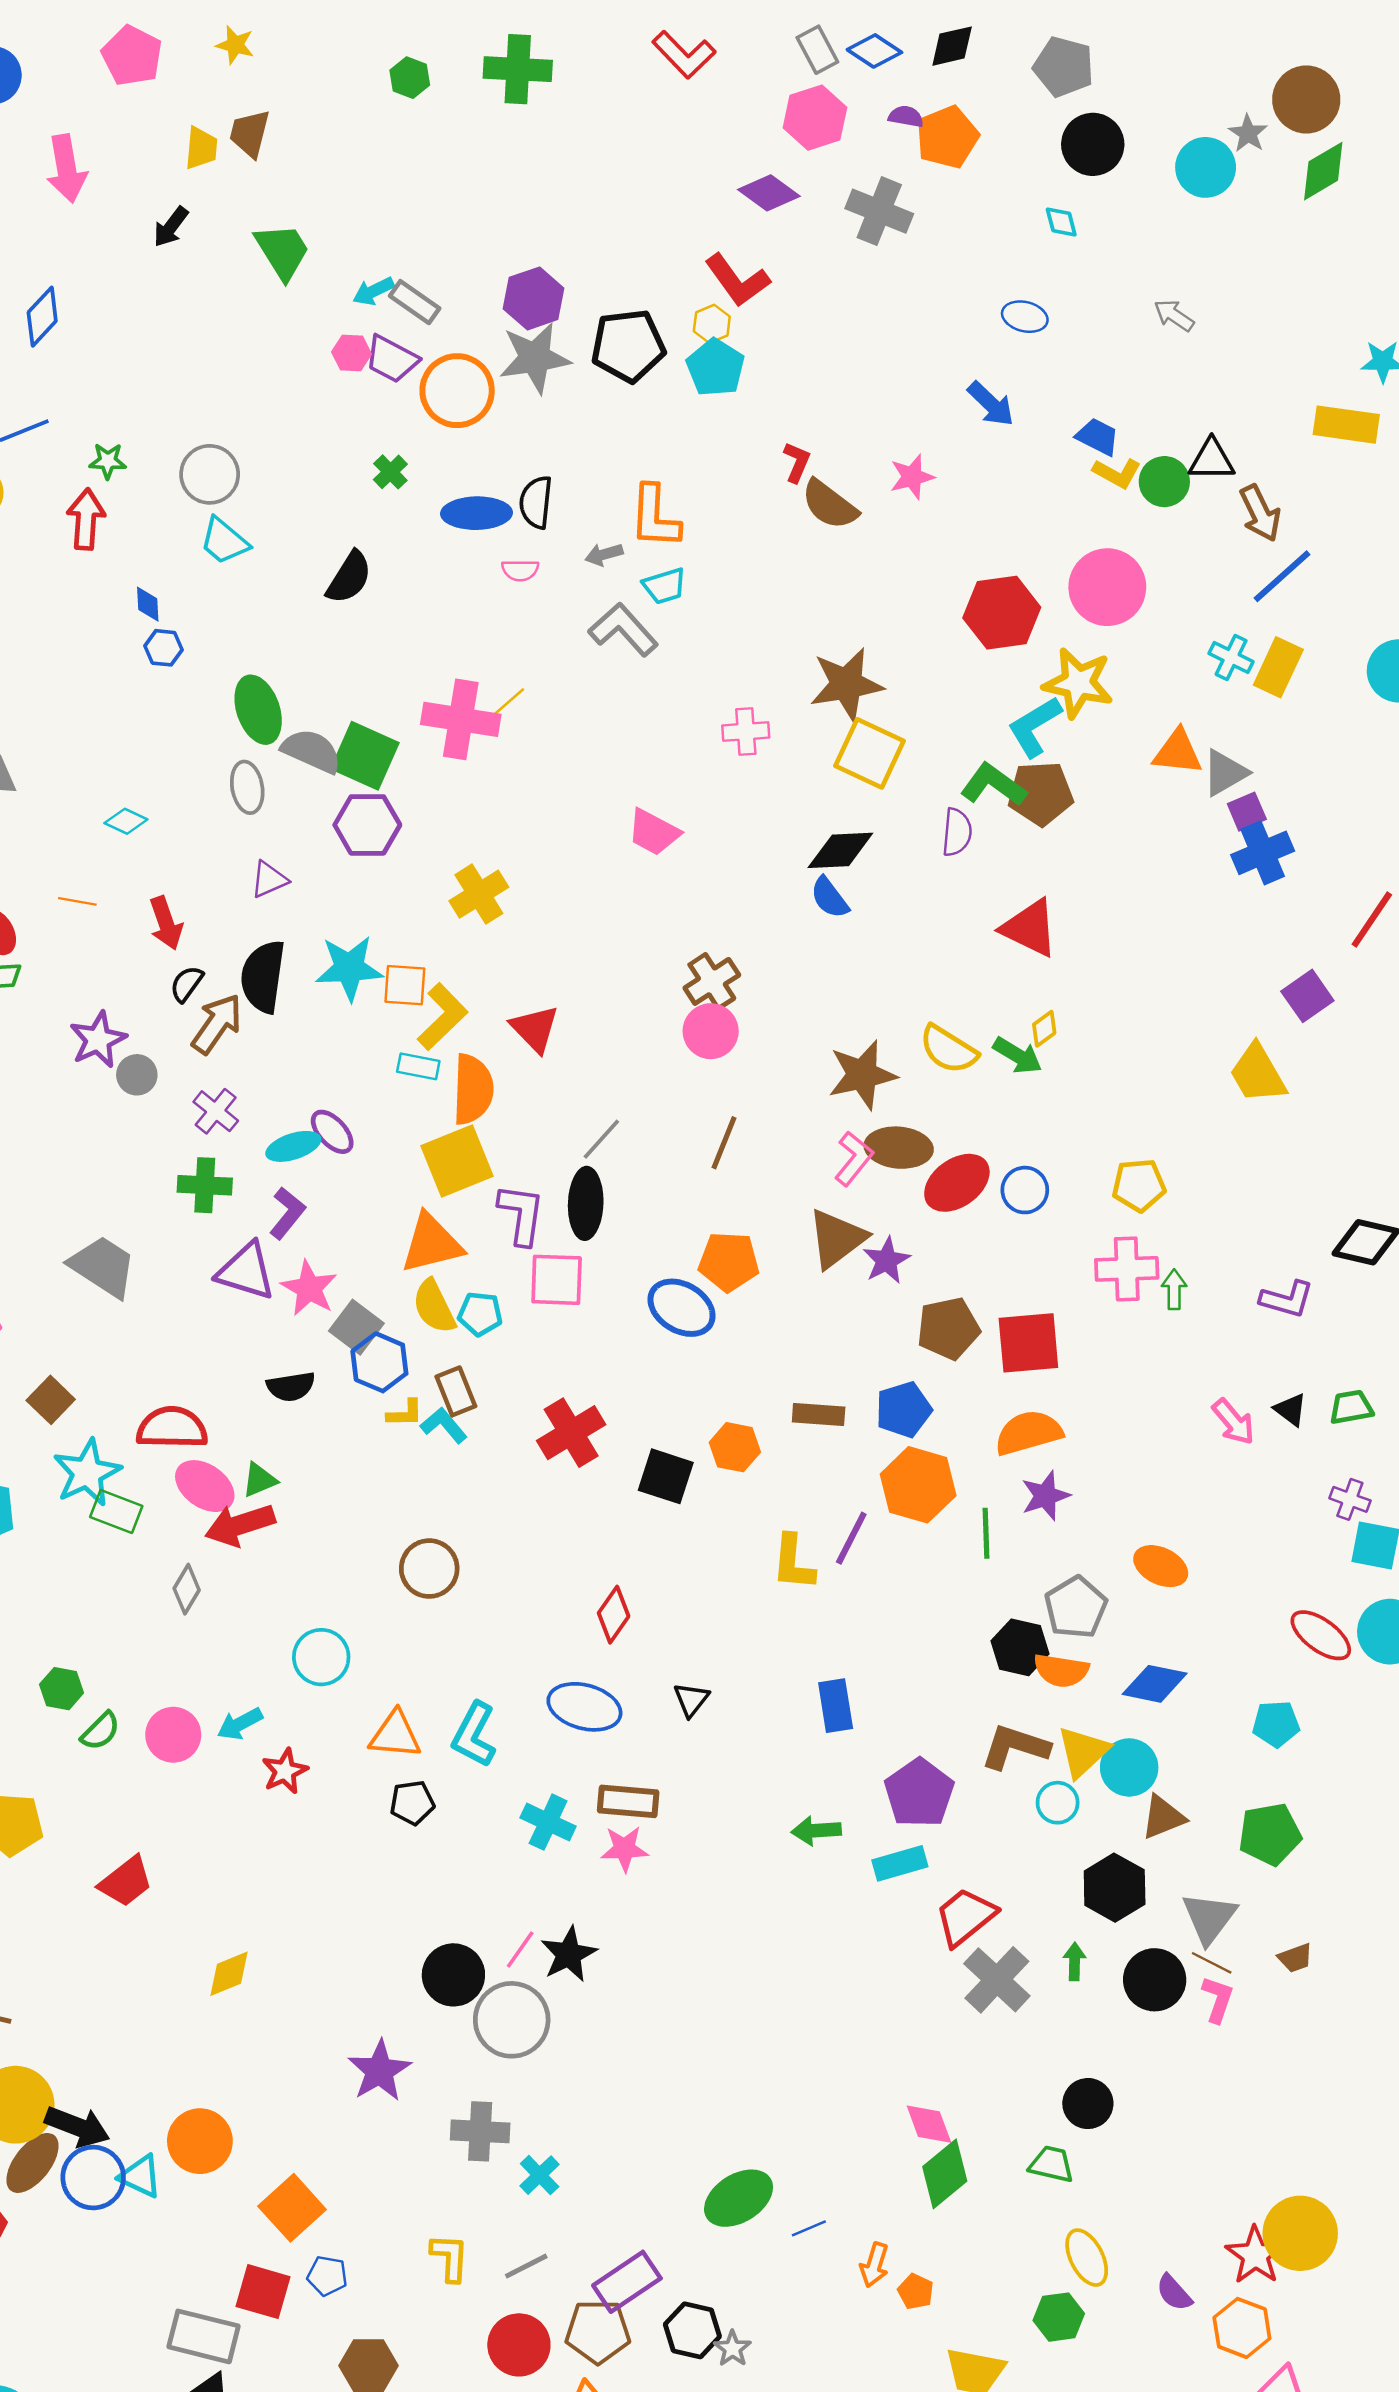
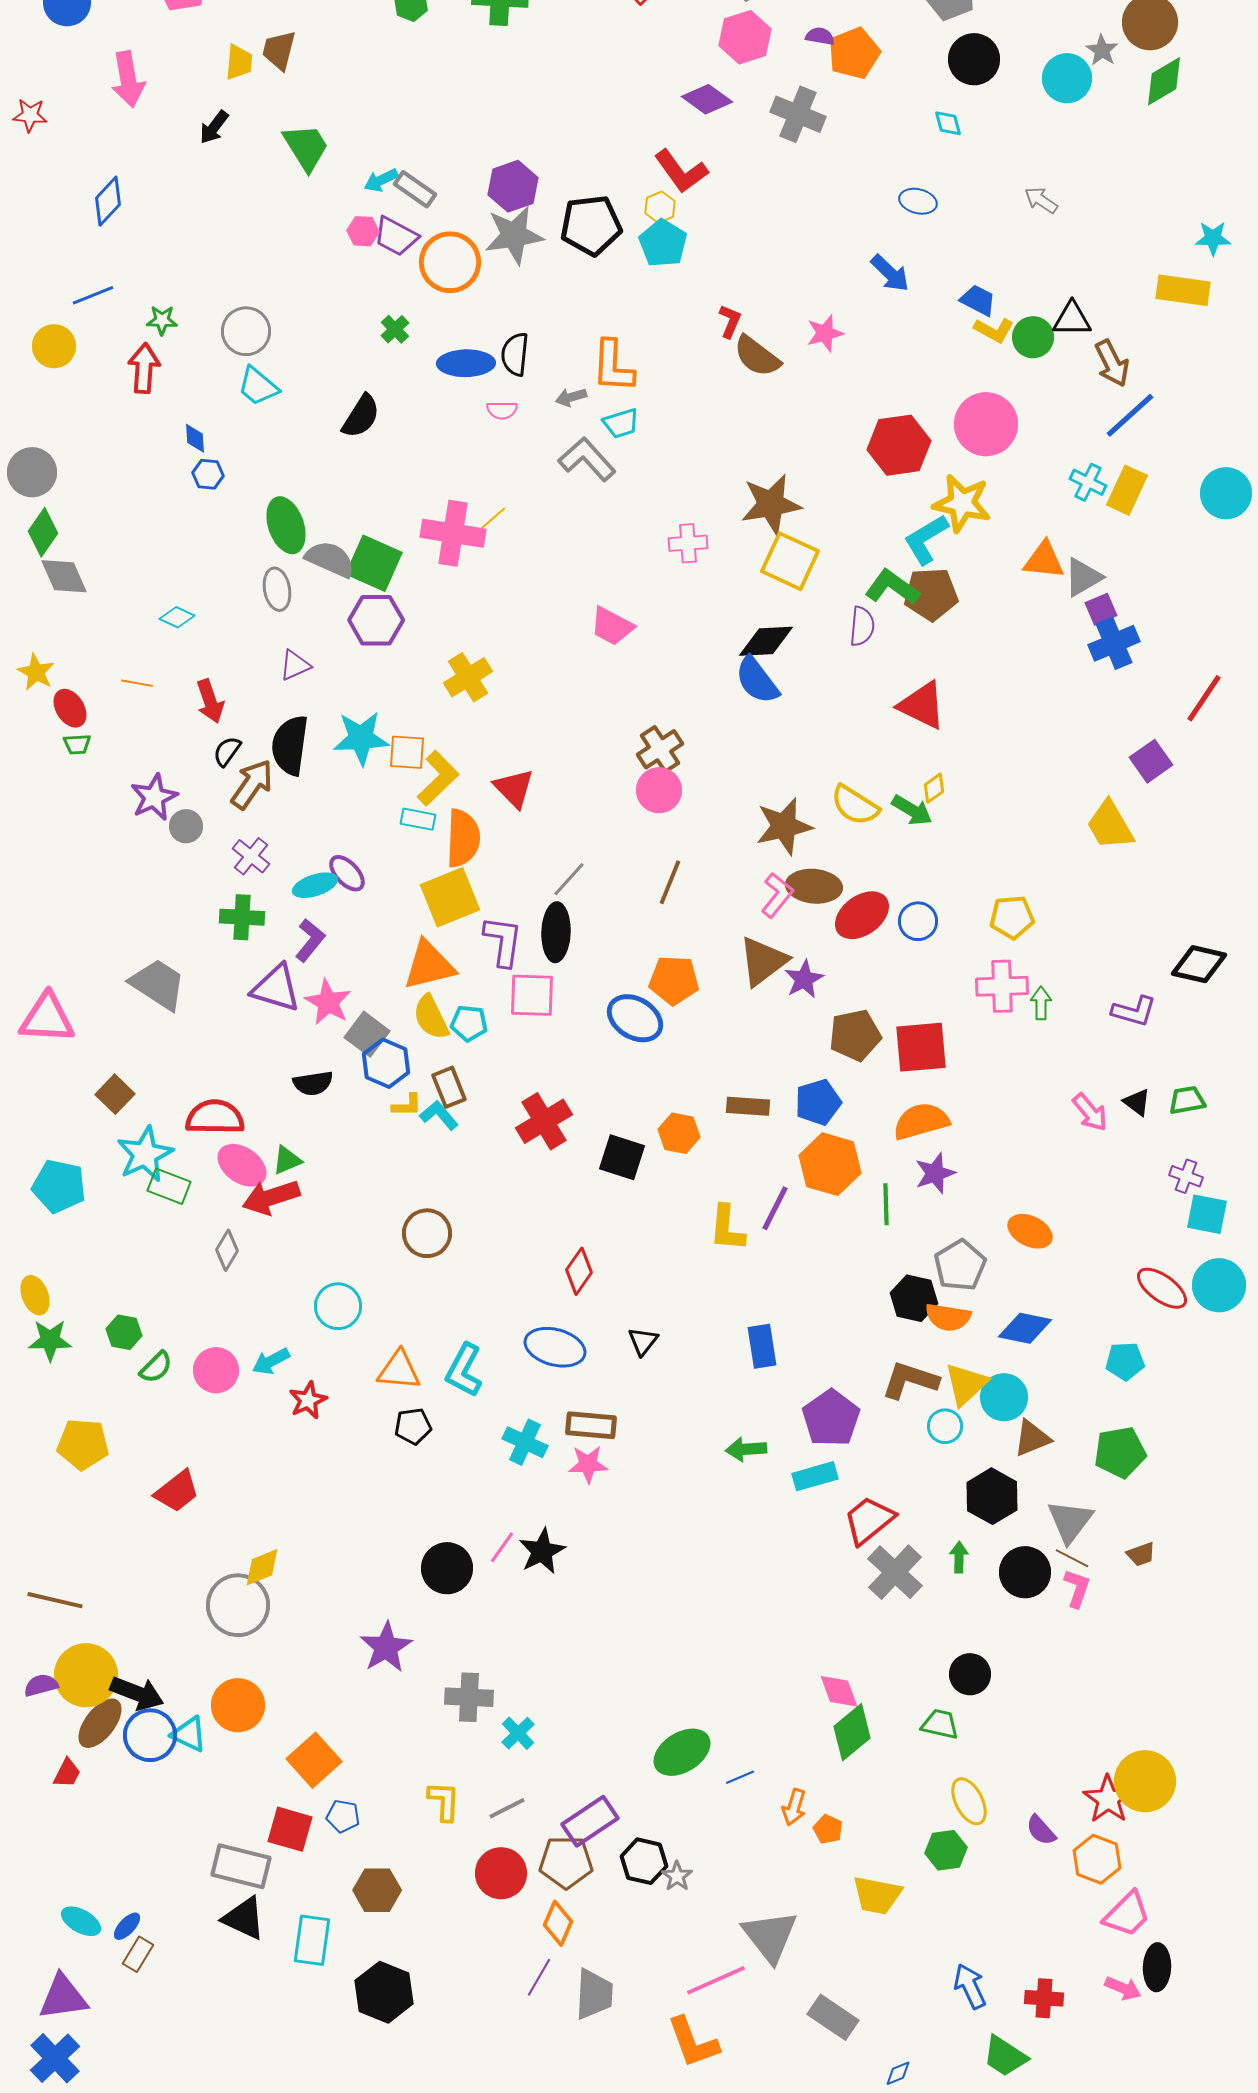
blue semicircle: (830, 898) -> (757, 680), size x1.4
gray circle: (512, 2020) -> (238, 1605), moved

